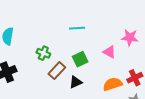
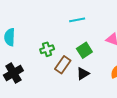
green cross: (43, 53) -> (47, 49), turned -32

